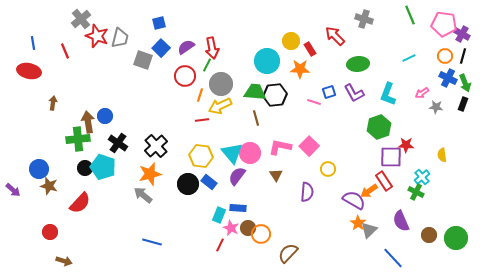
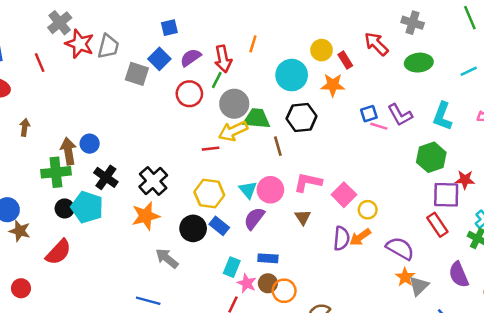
blue square: (159, 23) -> (169, 28), moved
green ellipse: (358, 64) -> (419, 63), moved
green trapezoid: (255, 92) -> (257, 119), moved
orange line: (200, 95) -> (253, 44), moved
pink line: (314, 102) -> (379, 126), moved
pink square: (309, 146) -> (344, 195), moved
cyan triangle: (232, 153) -> (248, 190), size x0.7
orange arrow: (369, 191) -> (360, 237), moved
gray arrow: (143, 195) -> (167, 258), moved
blue rectangle: (238, 208) -> (268, 258), moved

